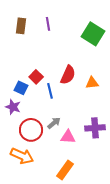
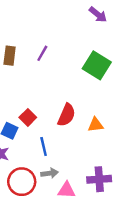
purple line: (48, 24) -> (42, 53), turned 40
blue line: (50, 91) -> (44, 147), moved
gray arrow: (54, 123) -> (50, 173), turned 32

